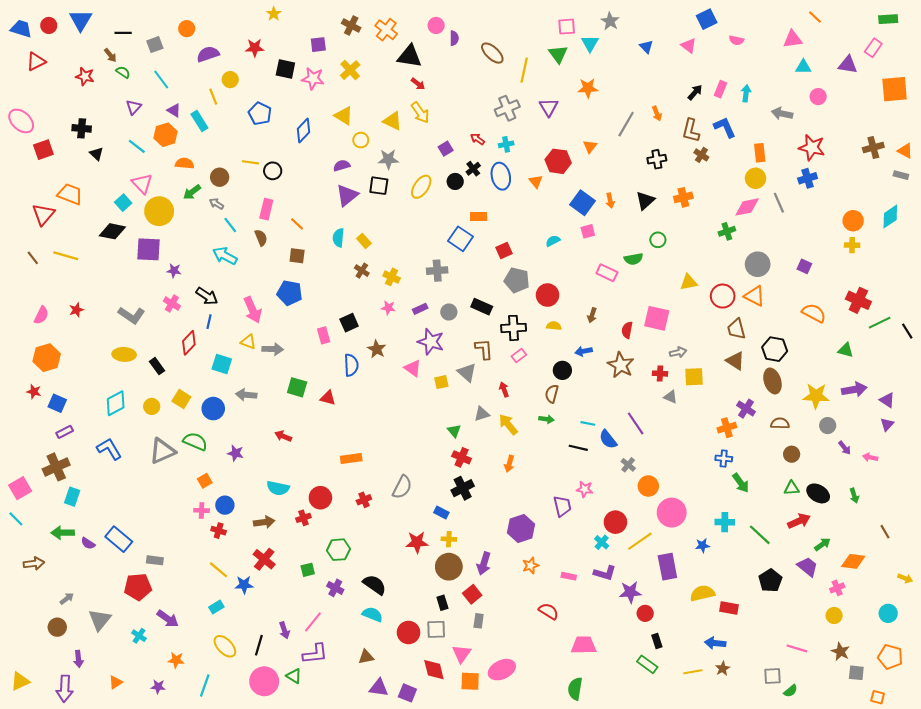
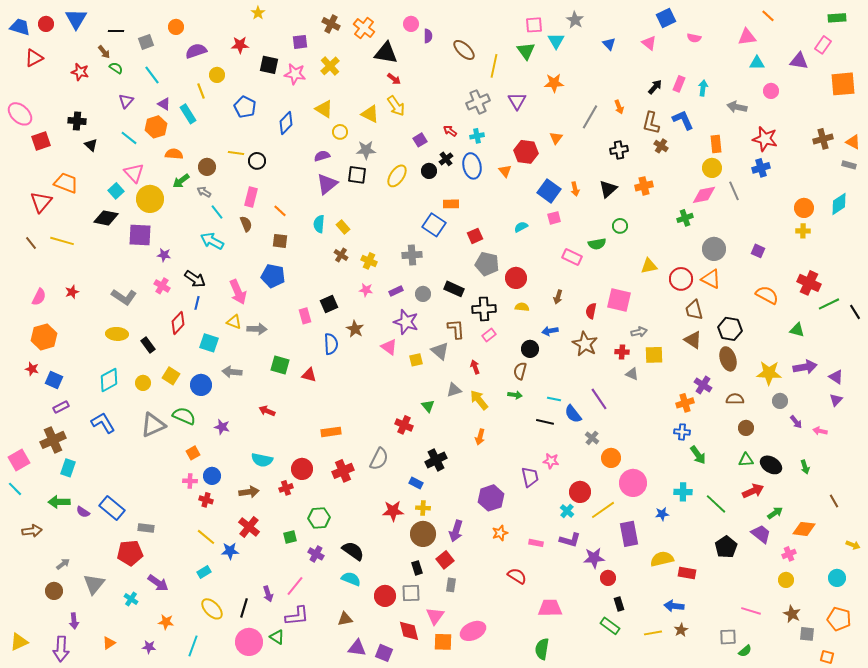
red cross: (462, 457) -> (404, 425), moved
red cross: (364, 500) -> (343, 471), size x1.5

